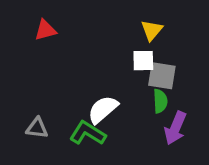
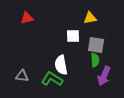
yellow triangle: (152, 30) -> (90, 18), turned 40
white square: (143, 61) -> (73, 36), moved
white semicircle: (103, 109) -> (61, 65), turned -60

